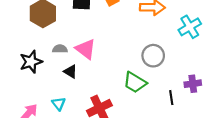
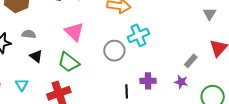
cyan cross: (190, 27) -> (138, 35), moved
pink triangle: (86, 49) -> (74, 32), moved
green trapezoid: (135, 82) -> (69, 62), moved

